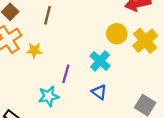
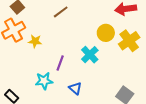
brown line: (48, 15) -> (61, 12), moved, turned 35
blue triangle: (99, 92) -> (75, 88), moved

